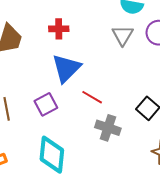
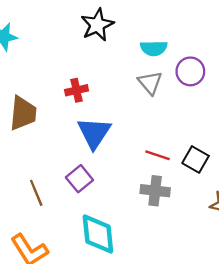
red line: (92, 97) -> (157, 155), moved

